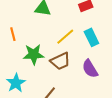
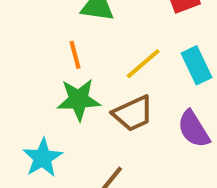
orange line: (13, 34) -> (75, 55), moved

